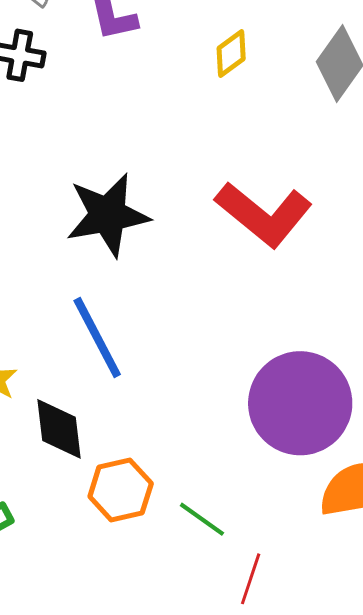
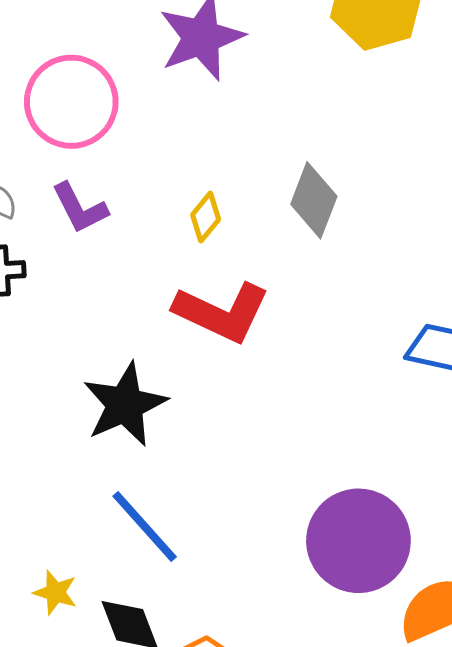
red L-shape: (264, 214) -> (222, 312), moved

